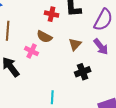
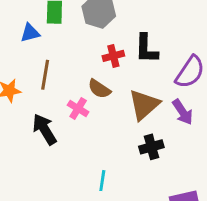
red cross: (52, 14) -> (113, 56), turned -32
brown triangle: (75, 44) -> (144, 105), size x1.6

